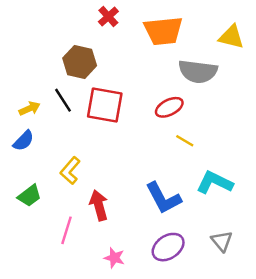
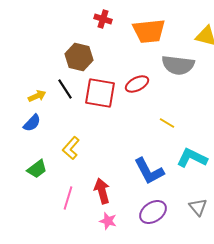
red cross: (108, 17) -> (103, 19), turned -30
red ellipse: (169, 107) -> (137, 84), moved
red arrow: (99, 205) -> (102, 191), moved

